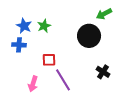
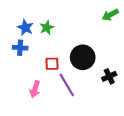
black circle: (89, 36) -> (83, 57), moved
black cross: (103, 72) -> (109, 76), turned 32

